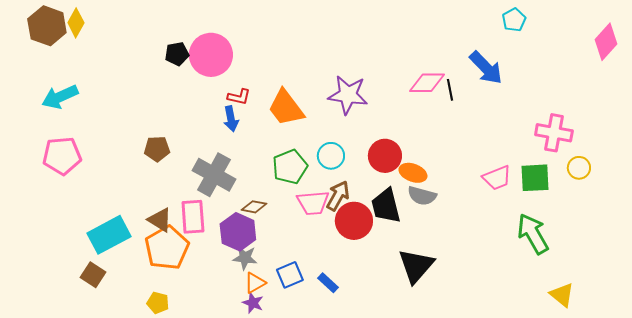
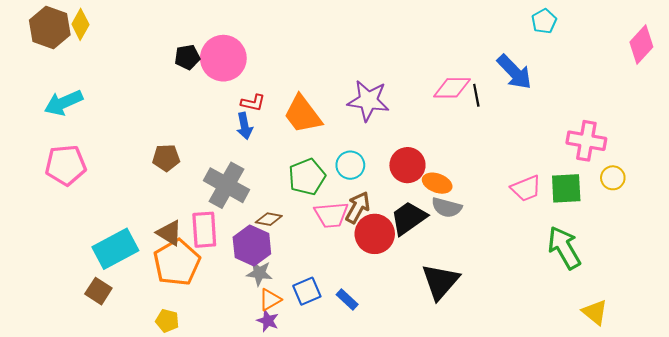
black trapezoid: (386, 206) -> (409, 218), turned 69

